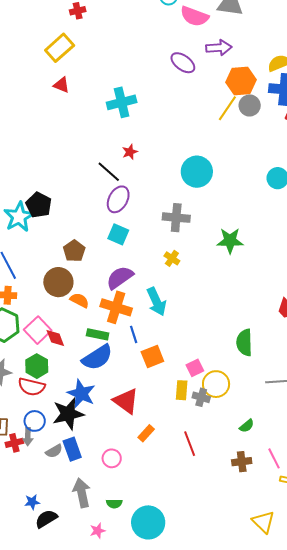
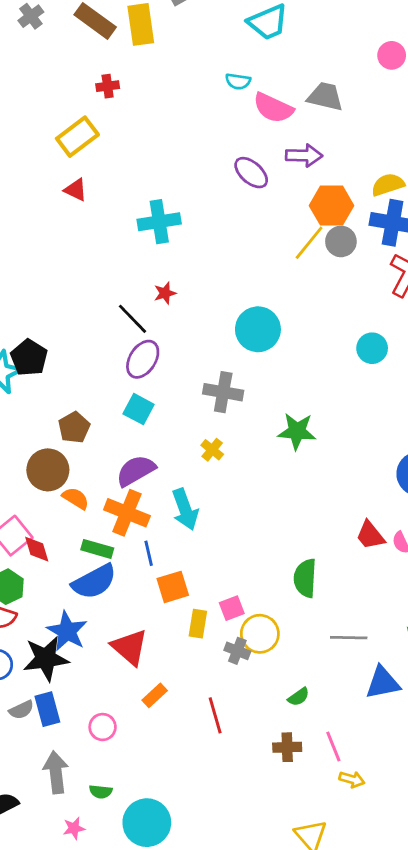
yellow rectangle: (182, 390) -> (198, 624), moved

